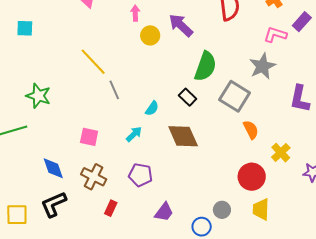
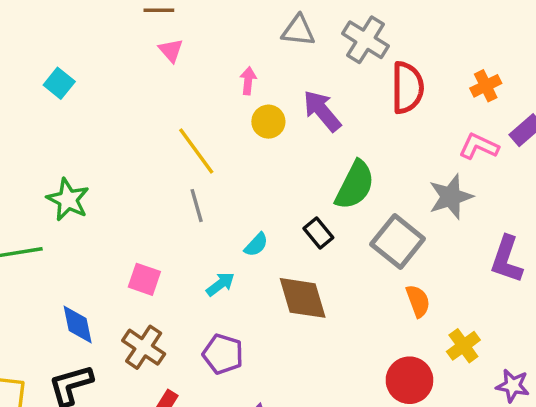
cyan square: (25, 28) -> (59, 83), turned 30
yellow line: (93, 62) -> (196, 151), moved

